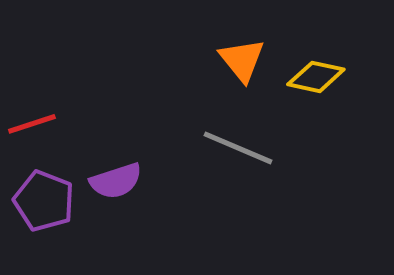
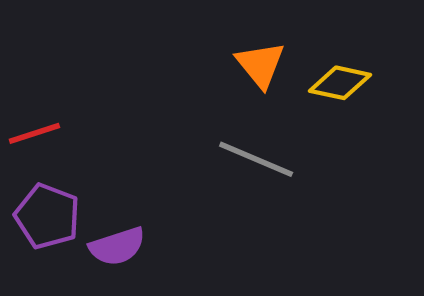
purple semicircle: (116, 181) -> (117, 246), moved

